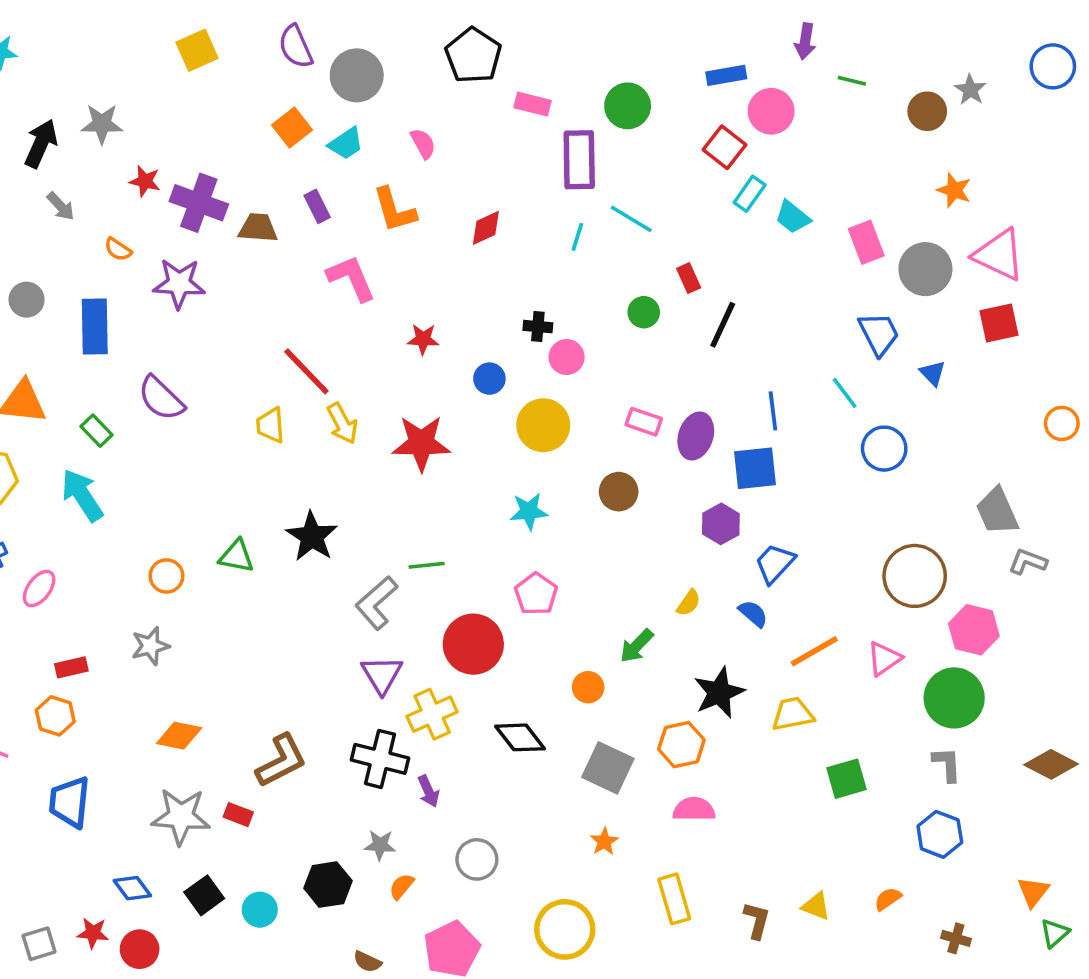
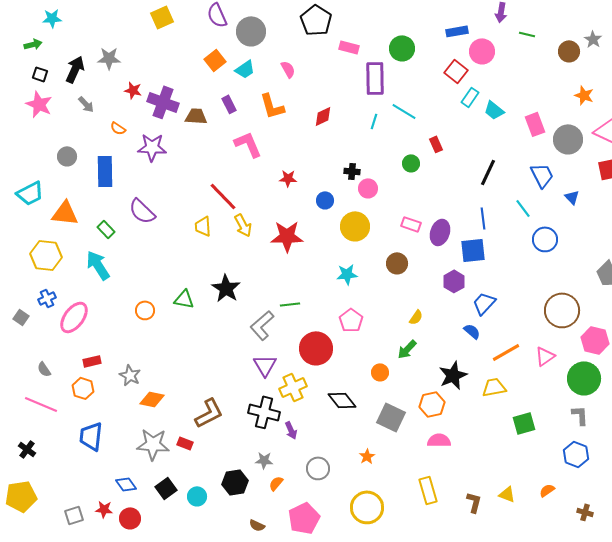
black line: (723, 325) -> (488, 172), moved
pink ellipse: (39, 589) -> (74, 317), size x1.5
yellow semicircle: (689, 603) -> (416, 317), moved
gray star: (150, 646) -> (130, 375), moved, turned -30
orange star: (604, 841) -> (367, 456), moved

